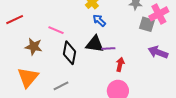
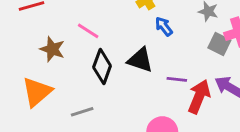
blue arrow: (99, 20) -> (164, 26), moved
purple line: (108, 49) -> (177, 79), moved
red arrow: (120, 64) -> (199, 97), moved, size x1.6

